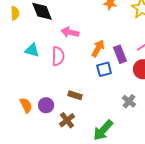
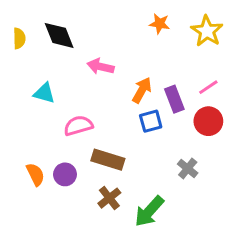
pink semicircle: (58, 56) -> (78, 126), moved, turned -108
brown rectangle: (75, 95) -> (108, 160), size x1.5
brown cross: (67, 120) -> (109, 198), moved

